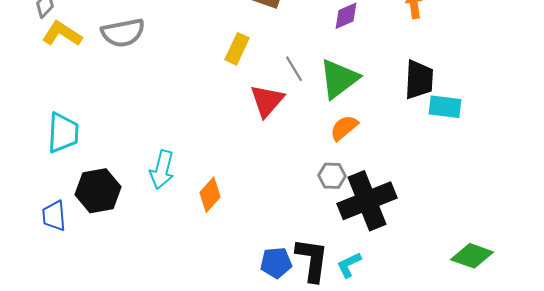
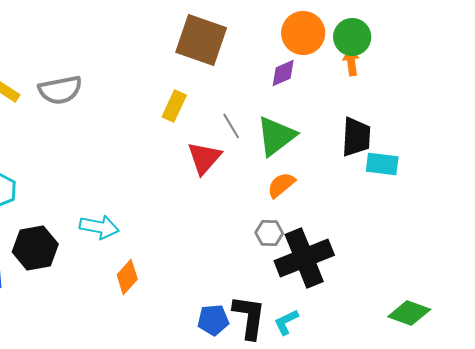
cyan arrow: (162, 170) -> (99, 227), turned -93
orange diamond: (210, 195) -> (127, 277), moved

